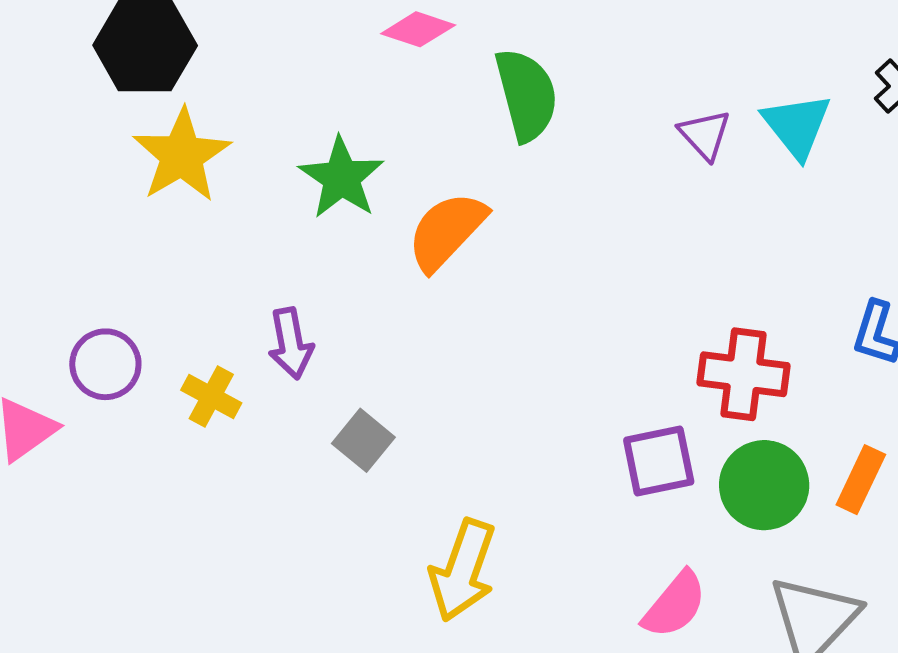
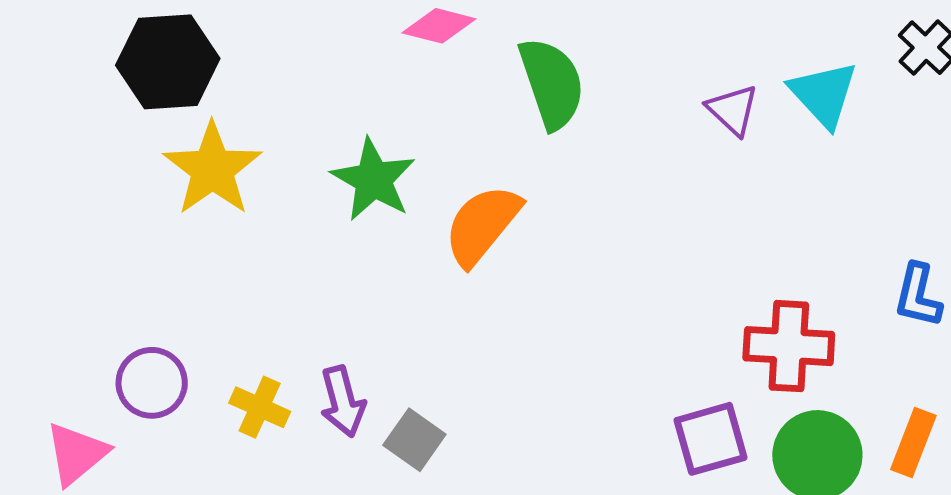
purple arrow: (291, 343) -> (343, 402), moved

